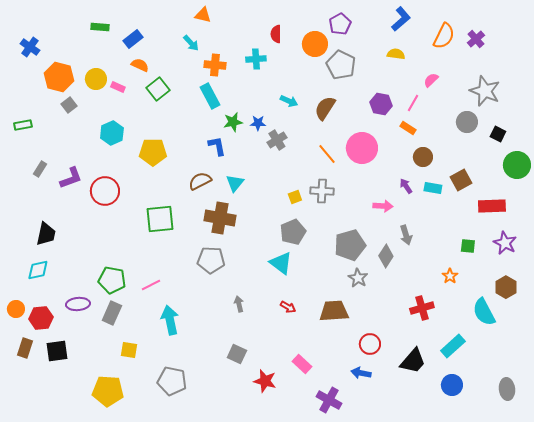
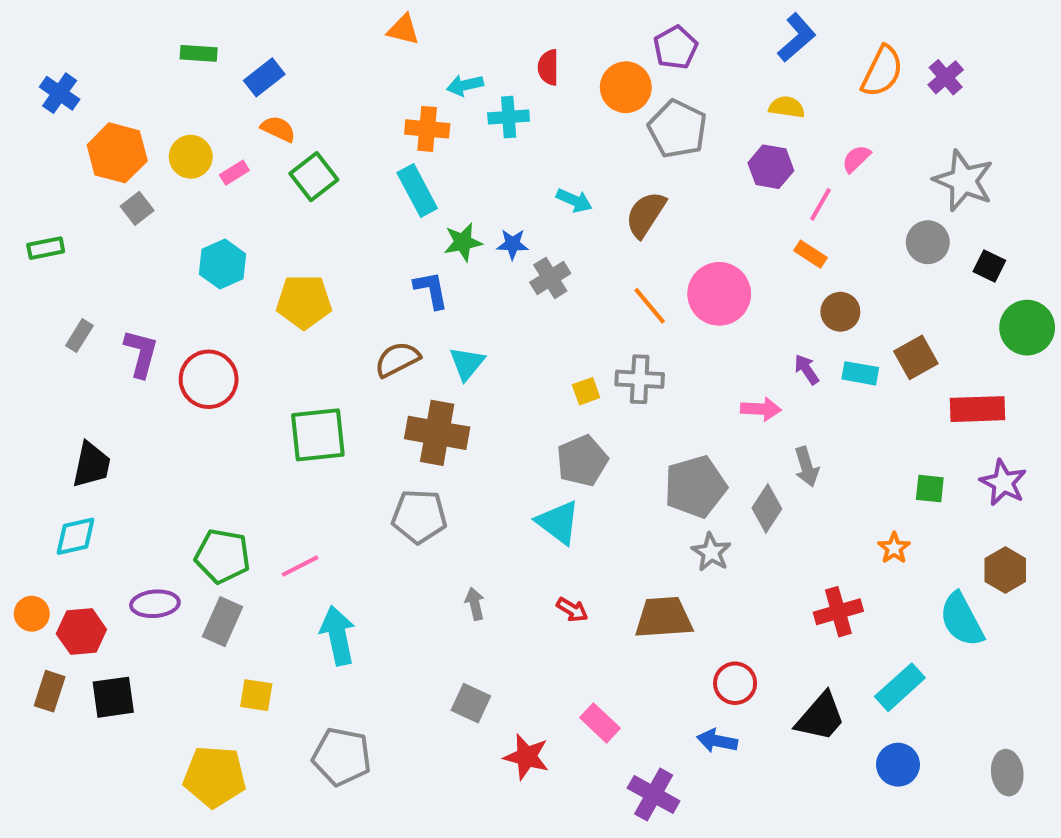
cyan arrow: (191, 43) -> (465, 85), moved, turned 120
pink rectangle: (118, 87) -> (234, 173), turned -56
purple hexagon: (381, 104) -> (771, 167), moved
purple L-shape: (71, 178) -> (141, 353), turned -55

